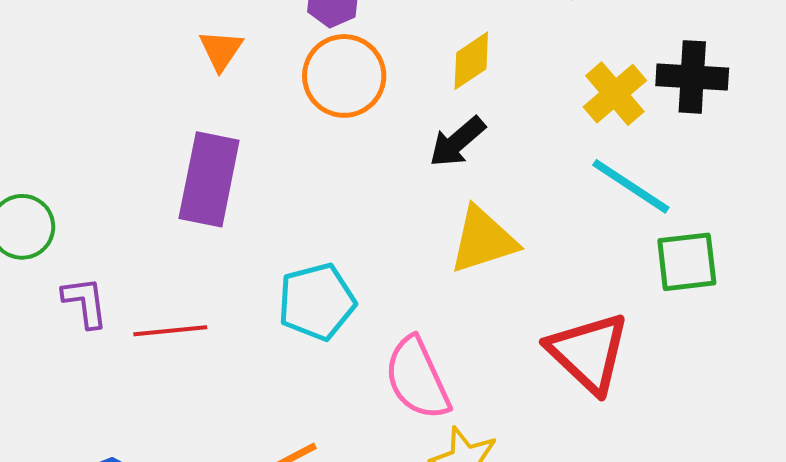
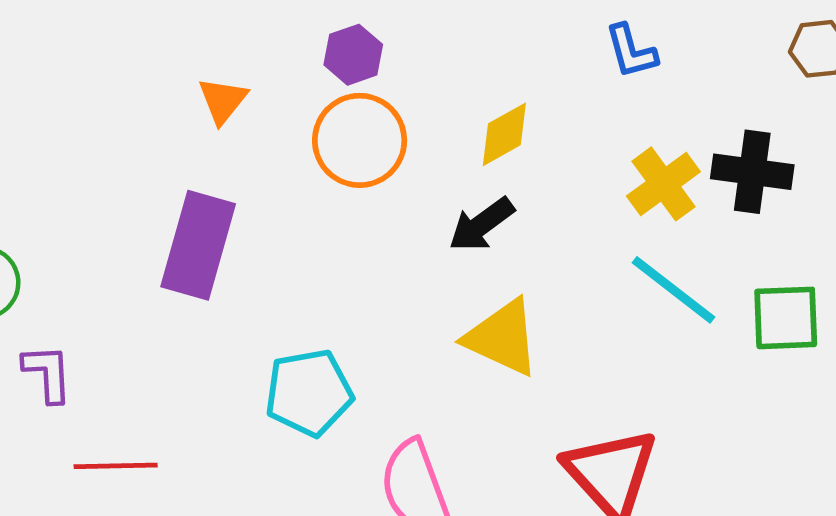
yellow triangle: (483, 240) -> (502, 338), turned 38
green square: (687, 262) -> (786, 318), moved
red line: (170, 331) -> (116, 466), moved

